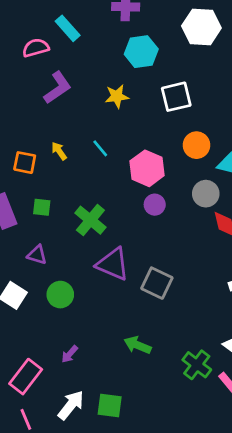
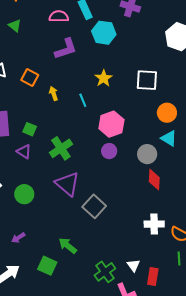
cyan hexagon: (141, 52) -> (104, 33), moved
yellow star: (117, 96) -> (104, 78), moved, turned 30
orange circle: (197, 145) -> (167, 113), moved
orange square: (25, 163) -> (30, 78), moved
purple triangle: (37, 255) -> (24, 152), moved
green square: (110, 405) -> (47, 266), moved

